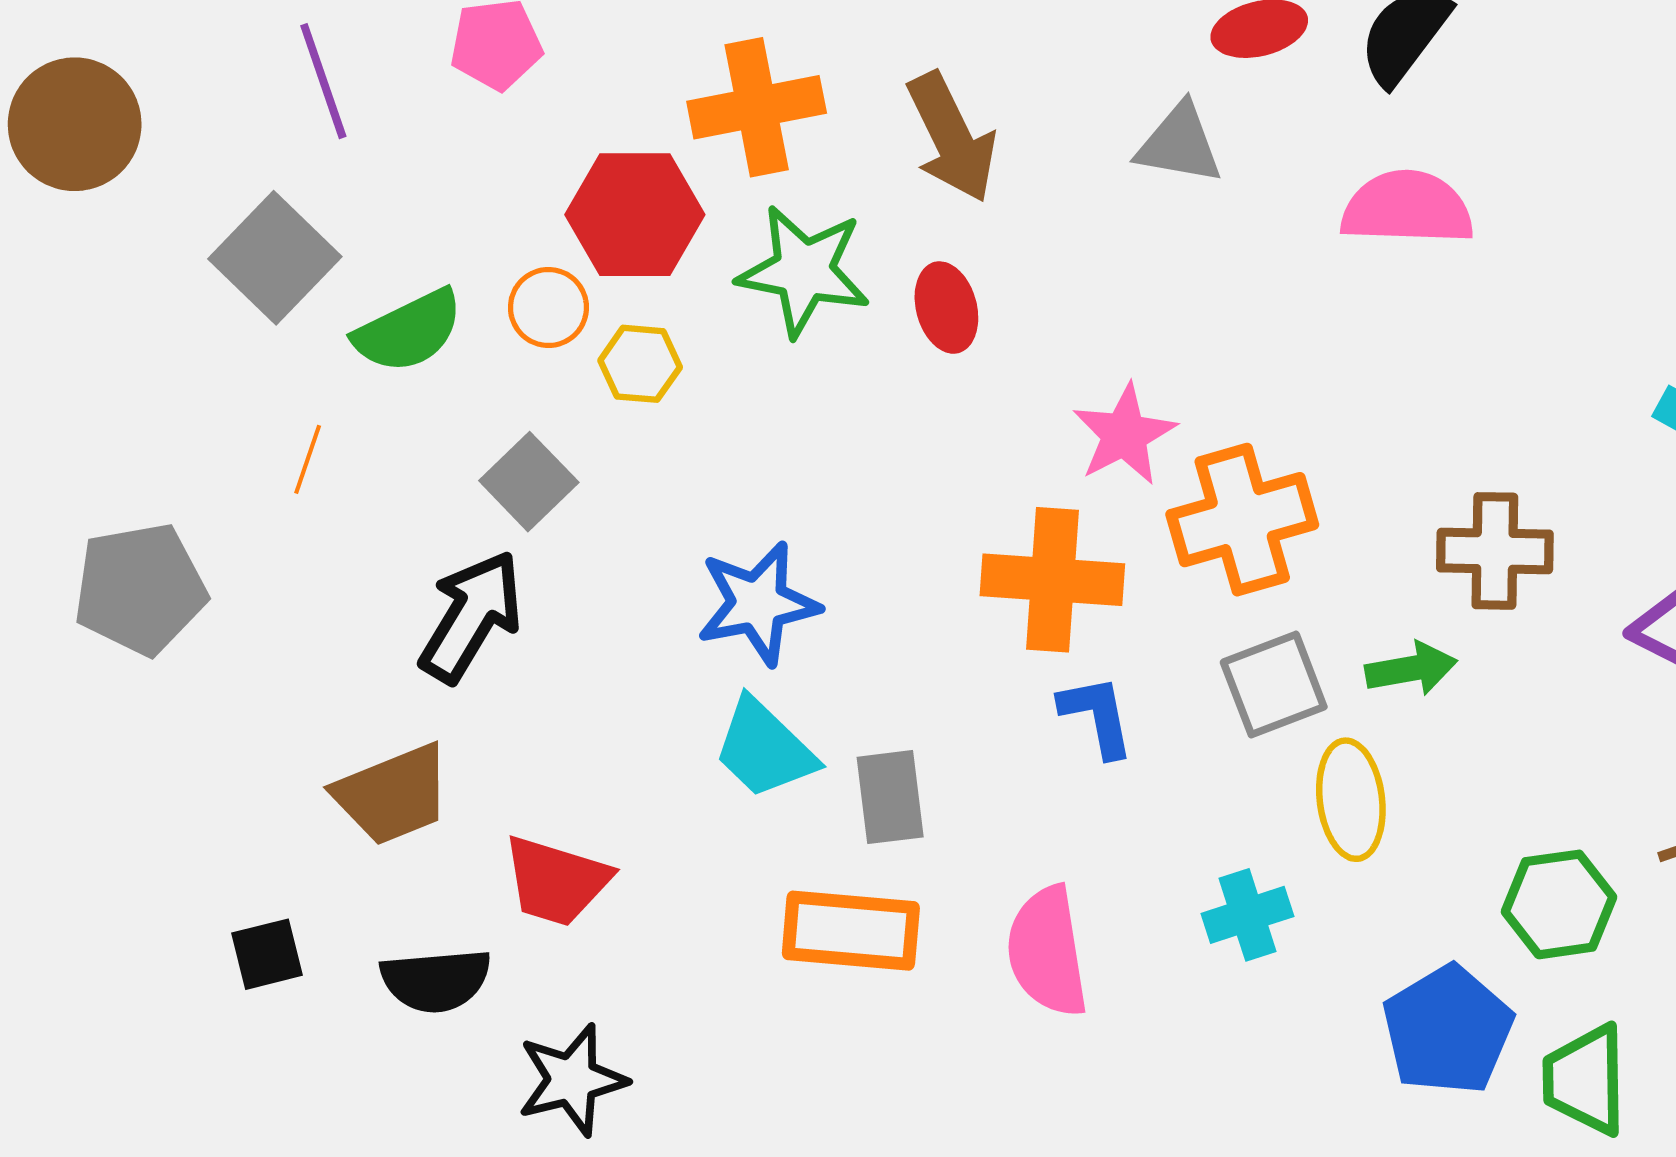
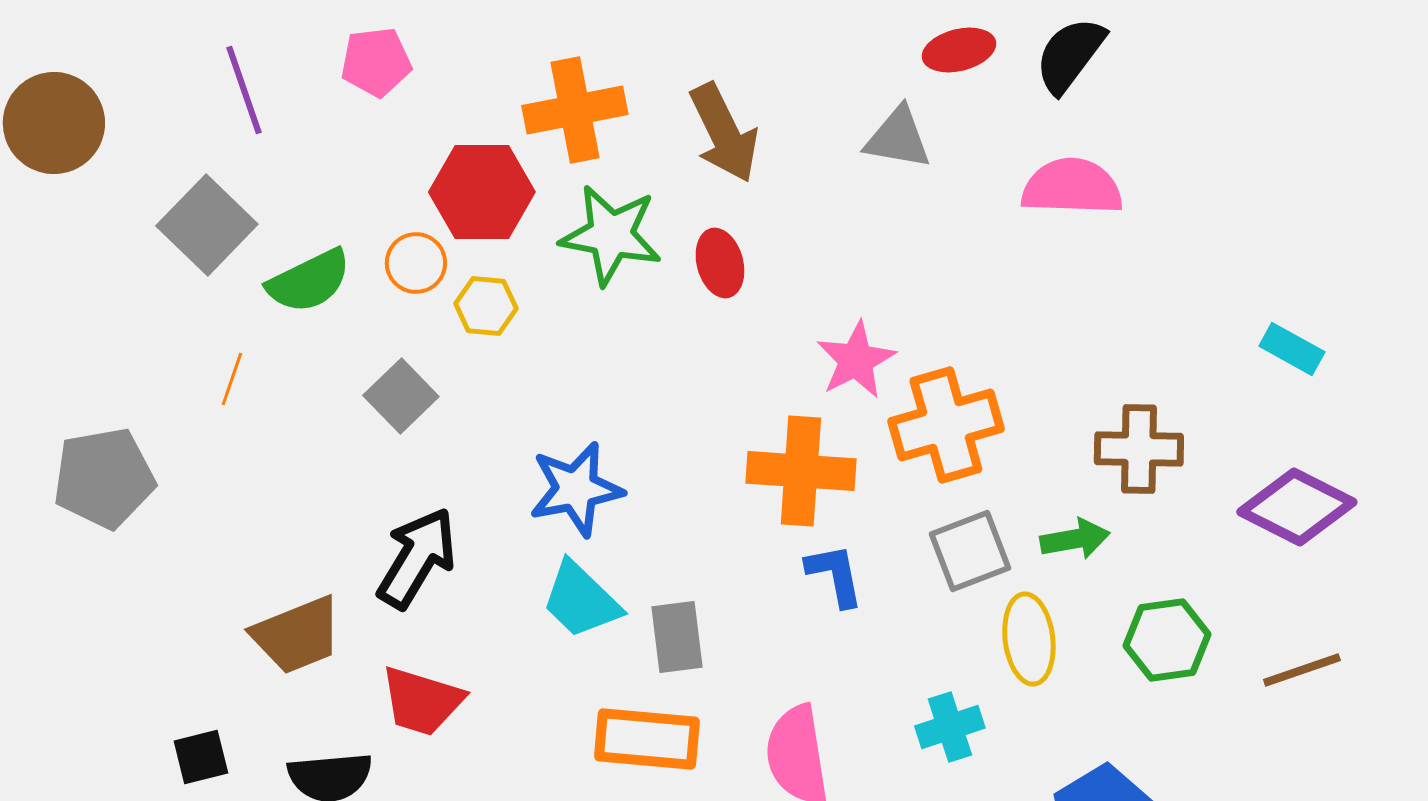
black arrow: (471, 616) -> (417, 558), moved
green hexagon: (1559, 904) -> (1167, 640), moved

